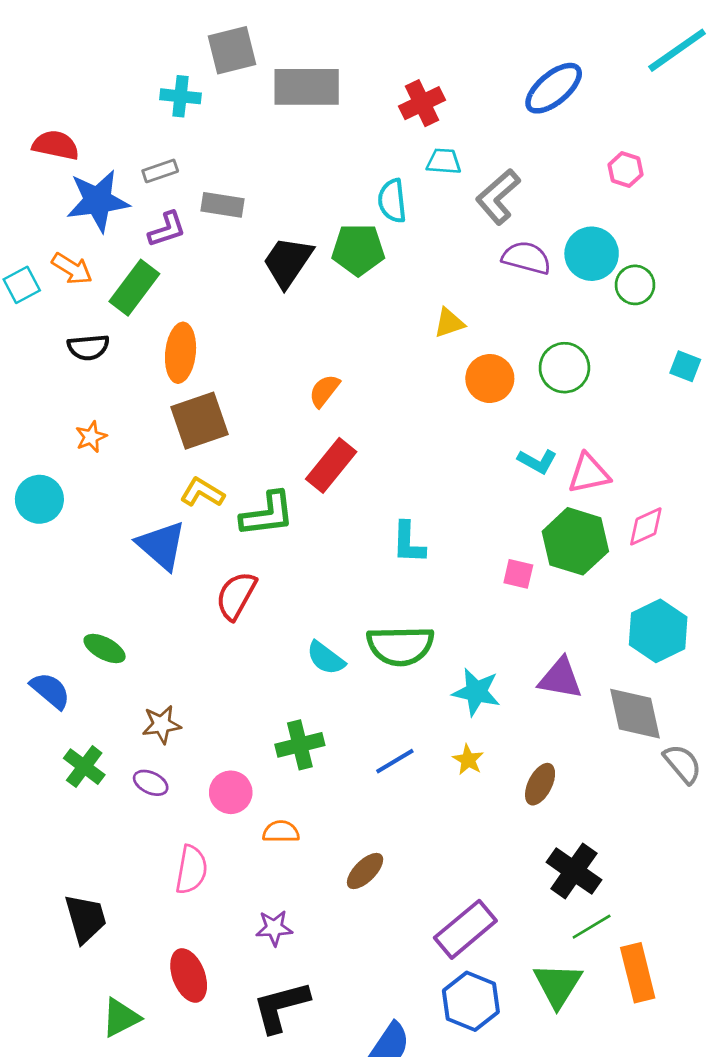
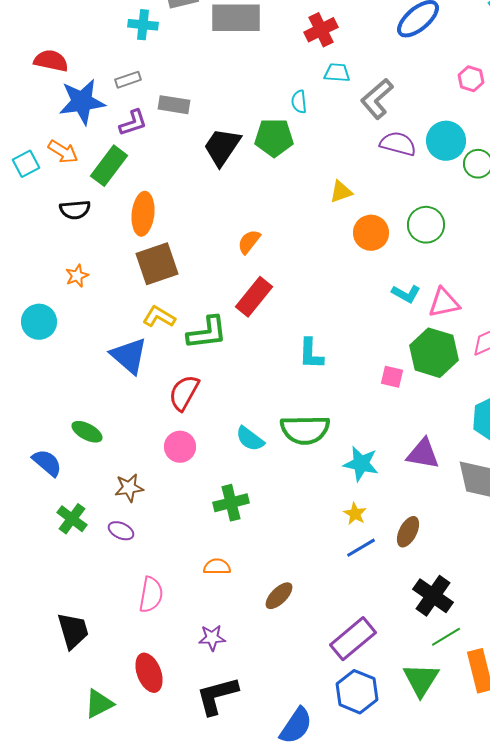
cyan semicircle: (392, 201) -> (299, 102), size x0.7
blue line: (395, 761) -> (361, 548), moved
pink circle: (231, 792) -> (180, 447), moved

